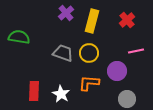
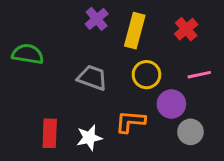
yellow circle: (89, 53) -> (146, 75), moved
white star: (61, 94) -> (89, 138), turned 30
gray circle: (127, 99) -> (190, 132), moved

